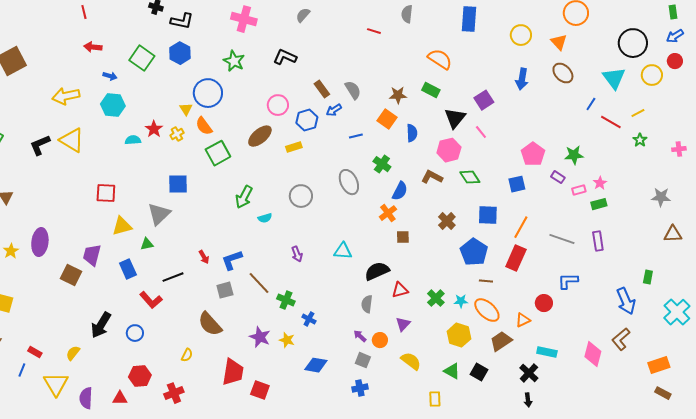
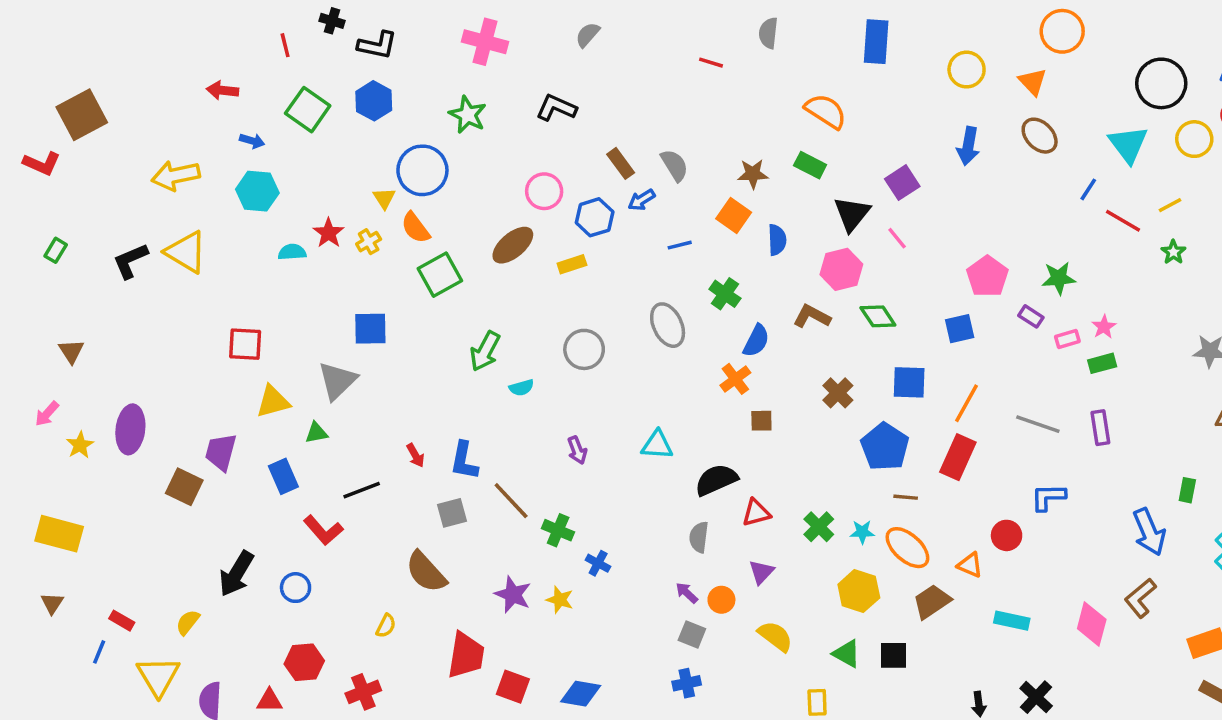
red line: (84, 12) -> (285, 45), moved
blue L-shape: (232, 260) -> (464, 461), turned -60
orange triangle: (523, 320) -> (970, 565), turned 49
blue diamond: (316, 365) -> (581, 694), moved
black square: (479, 372) -> (894, 655), turned -30
black cross: (529, 373) -> (1036, 697), moved

